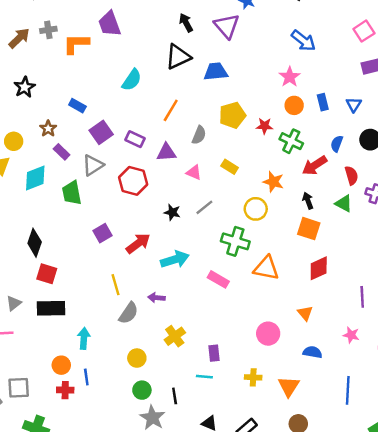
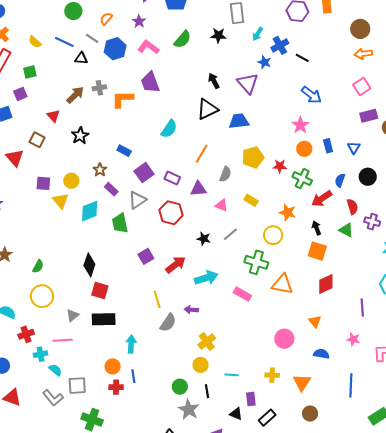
purple rectangle: (214, 353) -> (251, 399), moved
yellow circle: (137, 358) -> (201, 365), moved

